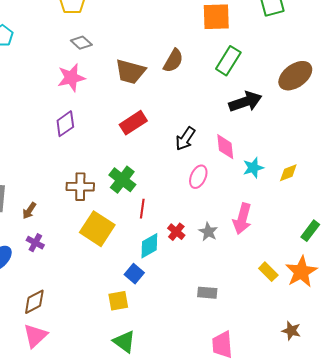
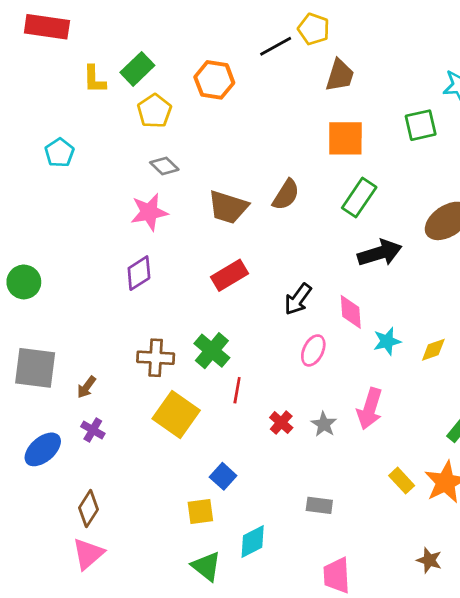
cyan diamond: (149, 246) -> (253, 542), moved
brown diamond: (34, 302) -> (88, 509), turned -32

